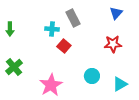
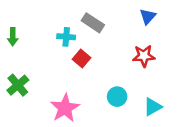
gray rectangle: (73, 18) -> (93, 23), turned -30

